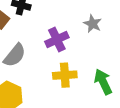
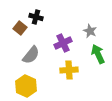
green arrow: (103, 82) -> (98, 54), moved

